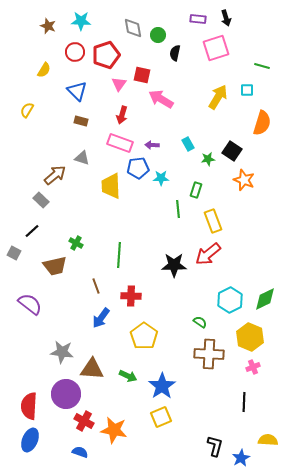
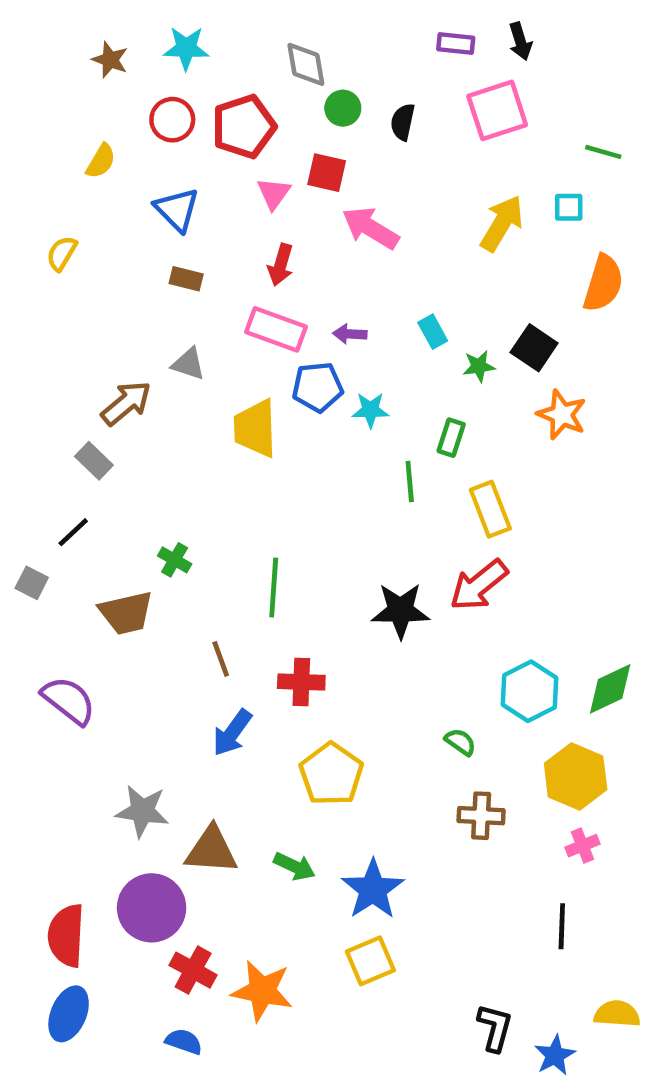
green circle: (158, 35) -> (343, 108), moved
brown cross: (209, 354) -> (481, 816), size x0.7

